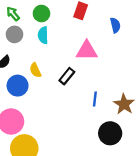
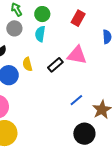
black rectangle: (67, 76) -> (55, 65), moved
blue line: (95, 99) -> (76, 100), turned 32

